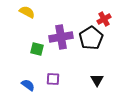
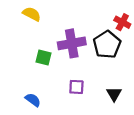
red cross: (104, 19) -> (122, 22), turned -32
purple square: (53, 79) -> (76, 87), moved

